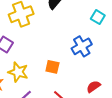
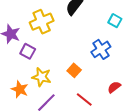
orange square: (52, 67) -> (74, 70), turned 32

